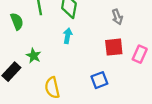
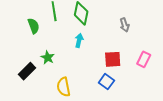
red square: (114, 47) -> (113, 59), moved
blue square: (99, 80) -> (106, 82), turned -35

